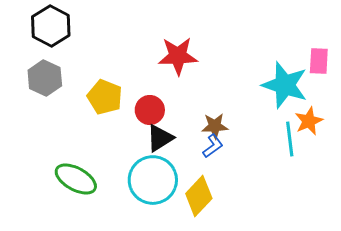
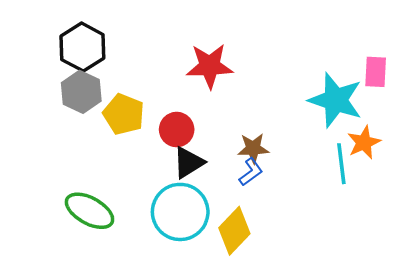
black hexagon: (51, 26) -> (82, 47), moved
gray hexagon: (45, 78) -> (81, 92), moved

